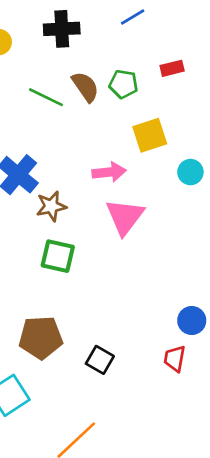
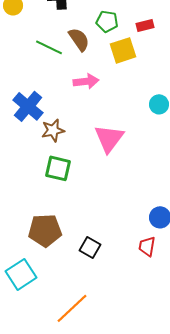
green pentagon: (123, 84) -> (107, 21), moved
yellow square: (150, 135) -> (123, 50), moved
pink arrow: (109, 172) -> (86, 81), moved

